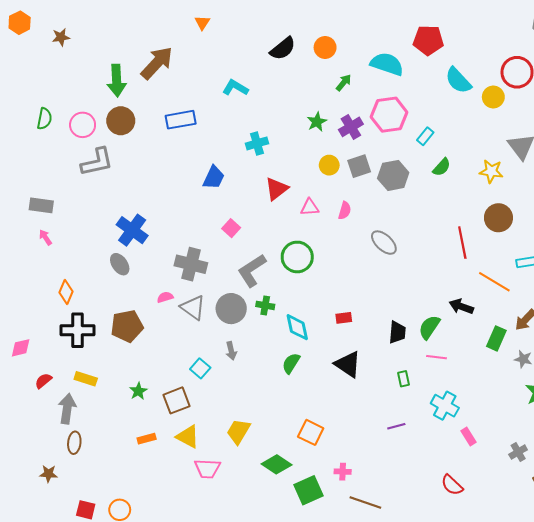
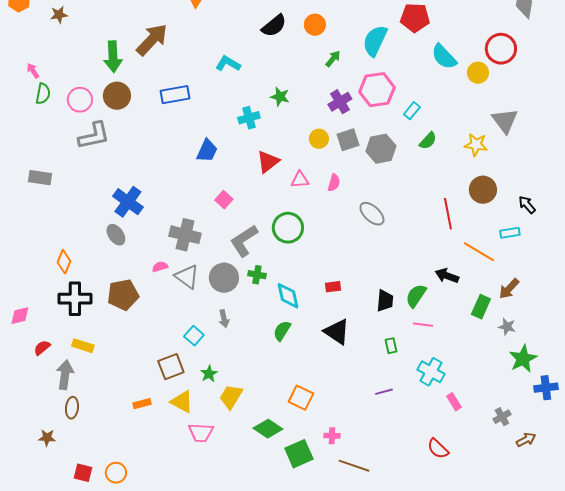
cyan semicircle: (387, 64) -> (375, 41), turned -84
green star: (317, 122) -> (280, 97), moved, turned -30
pink arrow: (45, 237) -> (33, 71), moved
green star: (138, 391) -> (209, 374), moved

